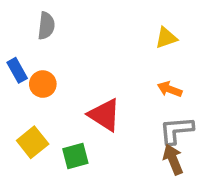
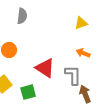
gray semicircle: (46, 26) -> (22, 16), moved
gray L-shape: (176, 130) -> (73, 75), moved, turned 95

